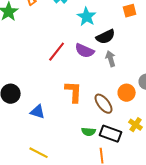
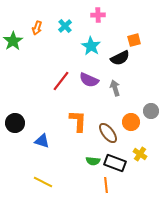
black semicircle: (106, 37) -> (120, 58), moved

